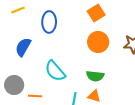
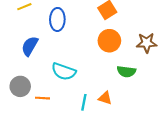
cyan semicircle: (55, 71) -> (64, 72), turned -30
green semicircle: (95, 76) -> (126, 72), moved

